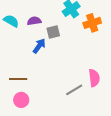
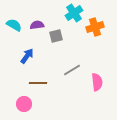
blue arrow: (39, 46) -> (27, 56), moved
brown line: (18, 79) -> (38, 83), moved
gray line: (74, 90) -> (72, 70), moved

